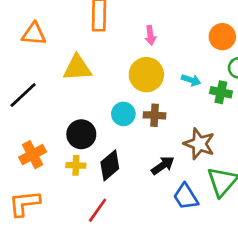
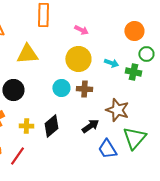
pink arrow: (150, 35) -> (81, 30), turned -56
black circle: (81, 134) -> (13, 90), moved
red line: (98, 210) -> (17, 156), moved

